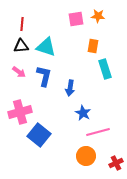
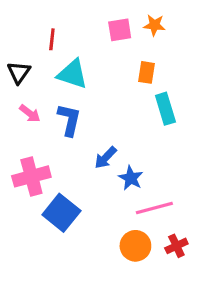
red line: (22, 24) -> (52, 39), moved
black triangle: (21, 46) -> (19, 72), moved, turned -49
blue arrow: (70, 88) -> (106, 158), moved, turned 35
red cross: (116, 163) -> (176, 246), moved

